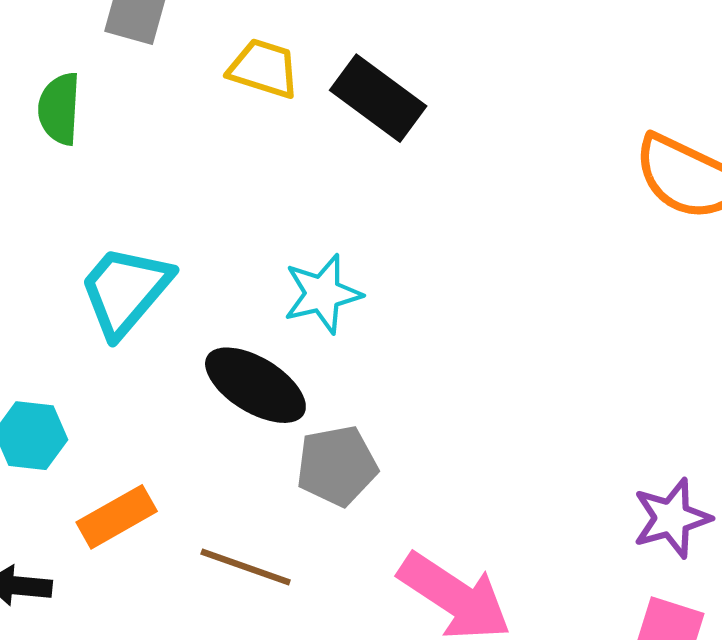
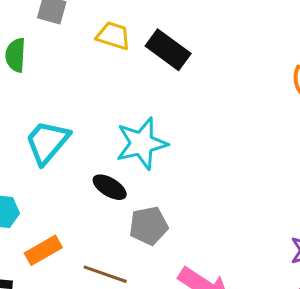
cyan star: (323, 294) -> (142, 143), size x1.4
black ellipse: (255, 385) -> (110, 187), size x0.7

